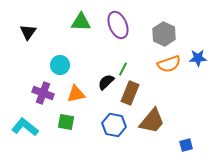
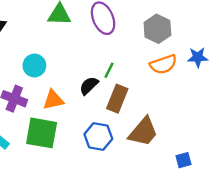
green square: (66, 122) -> (42, 133), size x1.6

